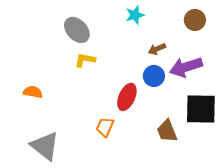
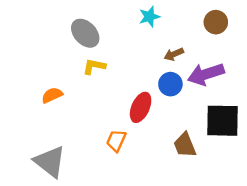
orange semicircle: (33, 92) -> (52, 95), moved, turned -36

